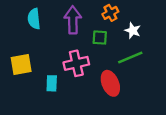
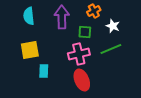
pink cross: (76, 63) -> (79, 54), moved
yellow square: (21, 65) -> (30, 50), moved
red ellipse: (110, 83) -> (82, 80), moved

